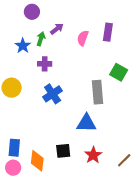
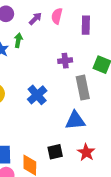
purple arrow: (57, 29) -> (35, 19), moved
pink semicircle: (83, 38) -> (57, 16), moved
purple cross: (45, 64) -> (65, 61), moved

